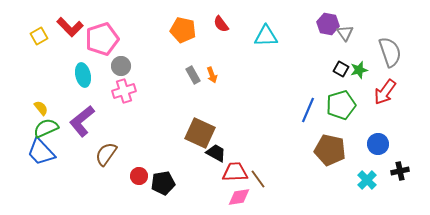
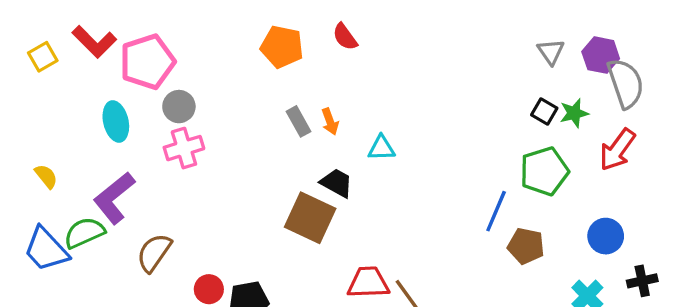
purple hexagon: (328, 24) -> (601, 55), moved
cyan triangle: (266, 36) -> (382, 148), moved, size x0.7
blue line: (308, 110) -> (496, 211), moved
green semicircle: (46, 128) -> (84, 233), moved
brown pentagon: (330, 150) -> (526, 246), size x0.7
black trapezoid: (216, 153) -> (337, 183), moved

